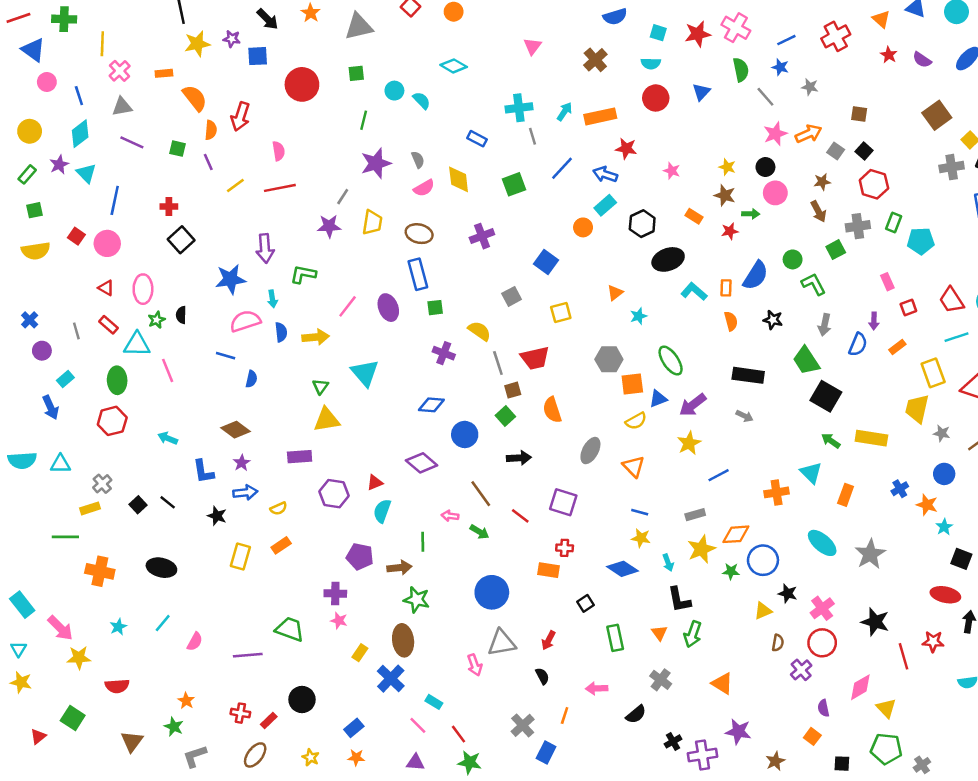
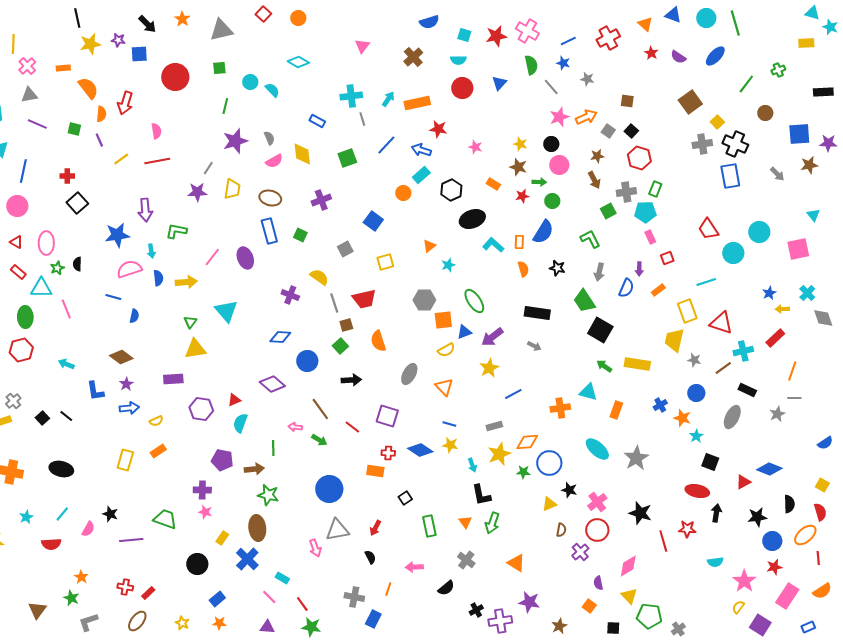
cyan pentagon: (921, 241) -> (645, 212), moved
green circle: (793, 259) -> (552, 201), moved
red trapezoid: (952, 300) -> (708, 229), moved
green square: (435, 308) -> (300, 235), moved, turned 32
cyan triangle: (811, 473) -> (588, 392), turned -30
black star: (217, 516) -> (110, 514), moved
blue diamond: (622, 569) -> (420, 450), moved
red semicircle: (117, 686) -> (51, 544), moved
black circle: (302, 700) -> (197, 564), moved
yellow triangle: (886, 708) -> (629, 596), moved
gray cross: (523, 725) -> (354, 597), turned -36

